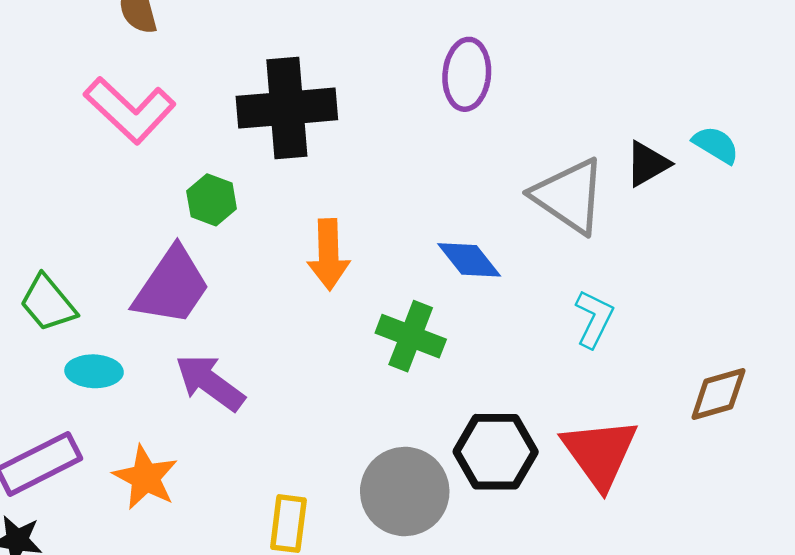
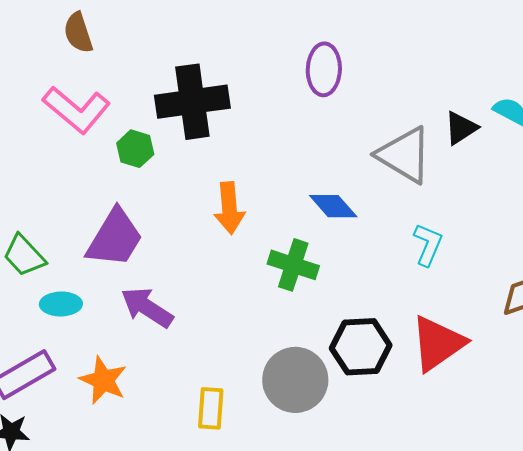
green hexagon: (212, 200) -> (135, 149), moved
red triangle: (600, 453) -> (438, 343), turned 34

